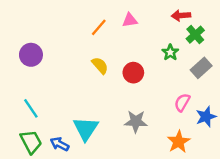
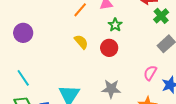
green star: (170, 52) -> (115, 25), moved

